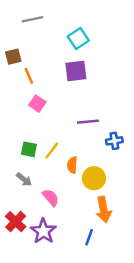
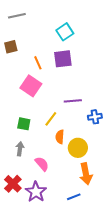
gray line: (33, 19) -> (17, 16), moved
orange line: (29, 76) -> (38, 63), moved
pink square: (37, 104) -> (31, 86), size x1.5
yellow line: (52, 151) -> (51, 119), moved
gray arrow: (24, 179) -> (20, 149), turned -120
blue line: (89, 237) -> (74, 197), turned 48

